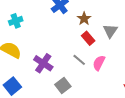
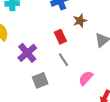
red rectangle: (88, 38) -> (60, 37), moved
pink semicircle: (99, 63) -> (86, 78), moved

